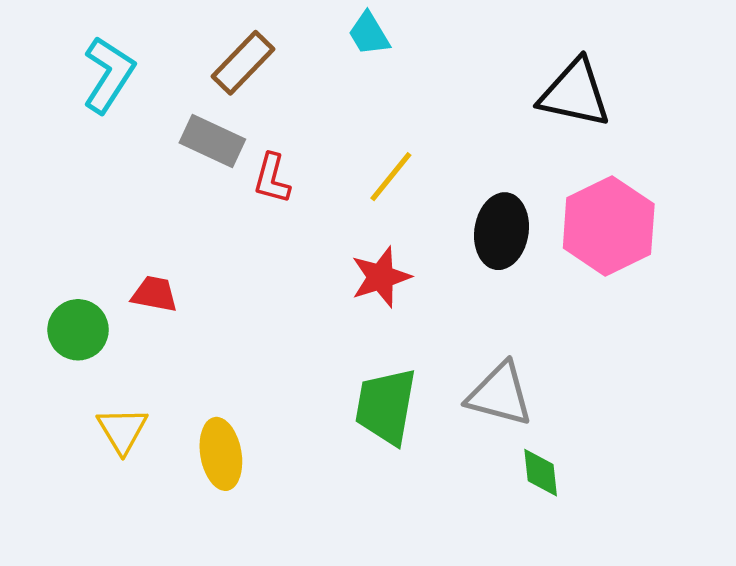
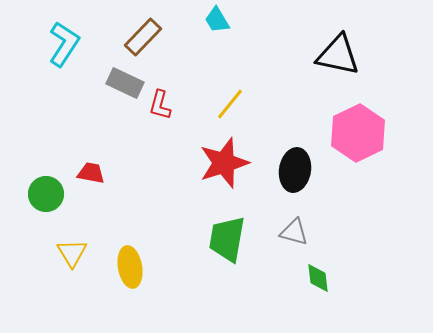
black ellipse: (502, 231) -> (295, 170), moved
red star: (381, 277) -> (224, 163), size x1.4
gray triangle: (500, 394) -> (294, 232), size x0.7

